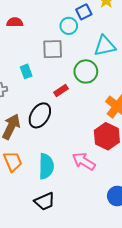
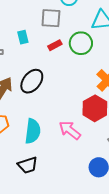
red rectangle: (61, 91) -> (55, 45), moved

